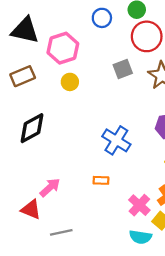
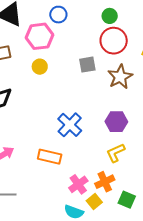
blue circle: (102, 18) -> (58, 15), moved
orange rectangle: (101, 180) -> (50, 157), size x1.6

